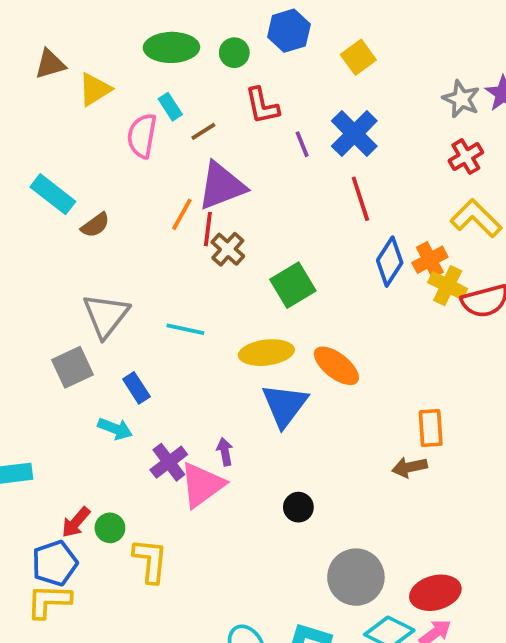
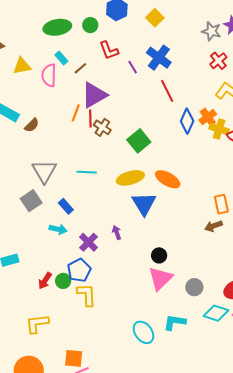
yellow triangle: (95, 89) -> (22, 66), moved, turned 30
pink triangle: (202, 485) -> (160, 278), moved
blue pentagon: (55, 563) -> (79, 270), moved
gray circle: (356, 577) -> (194, 287), size x0.6

